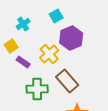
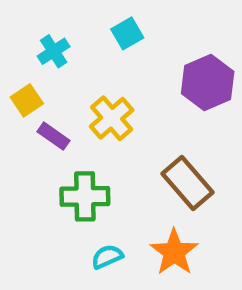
purple hexagon: (71, 38) -> (208, 83), moved
brown rectangle: (67, 81) -> (188, 183), moved

